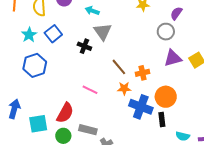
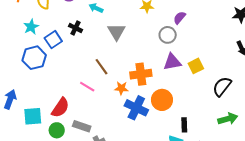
gray triangle: (103, 32) -> (116, 32), moved
blue square: (53, 34) -> (53, 40), moved
black cross: (84, 46) -> (75, 28), moved
brown line: (119, 67) -> (102, 67), moved
orange cross: (142, 73) -> (141, 74), size x1.5
black rectangle: (162, 119) -> (184, 125), moved

